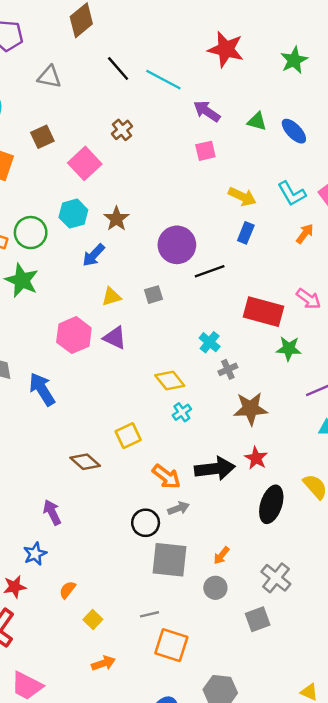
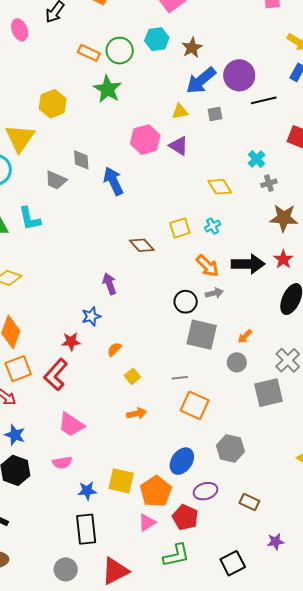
blue arrow: (94, 255) -> (201, 80), moved, size x1.5
cyan cross: (182, 412) -> (213, 226), moved
gray square: (258, 619) -> (268, 393), size x1.4

